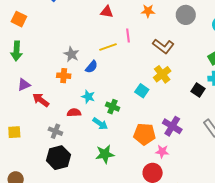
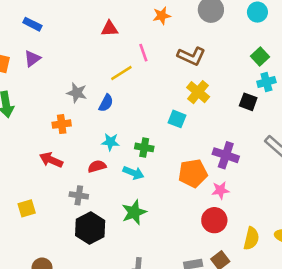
orange cross: (64, 76) -> (62, 124), moved
purple triangle: (24, 85) -> (32, 59), moved
green star: (105, 154) -> (134, 212), moved

